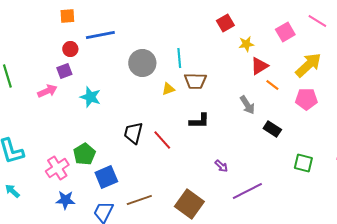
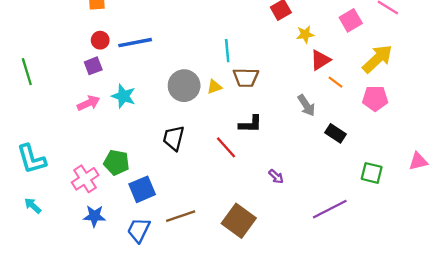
blue line: (100, 35) -> (135, 43), moved
gray circle: (142, 63) -> (184, 86), moved
pink arrow: (47, 91) -> (89, 103), moved
red line: (162, 140) -> (226, 147), moved
green pentagon: (84, 154) -> (116, 163), turned -30
purple line: (247, 191) -> (330, 209), moved

